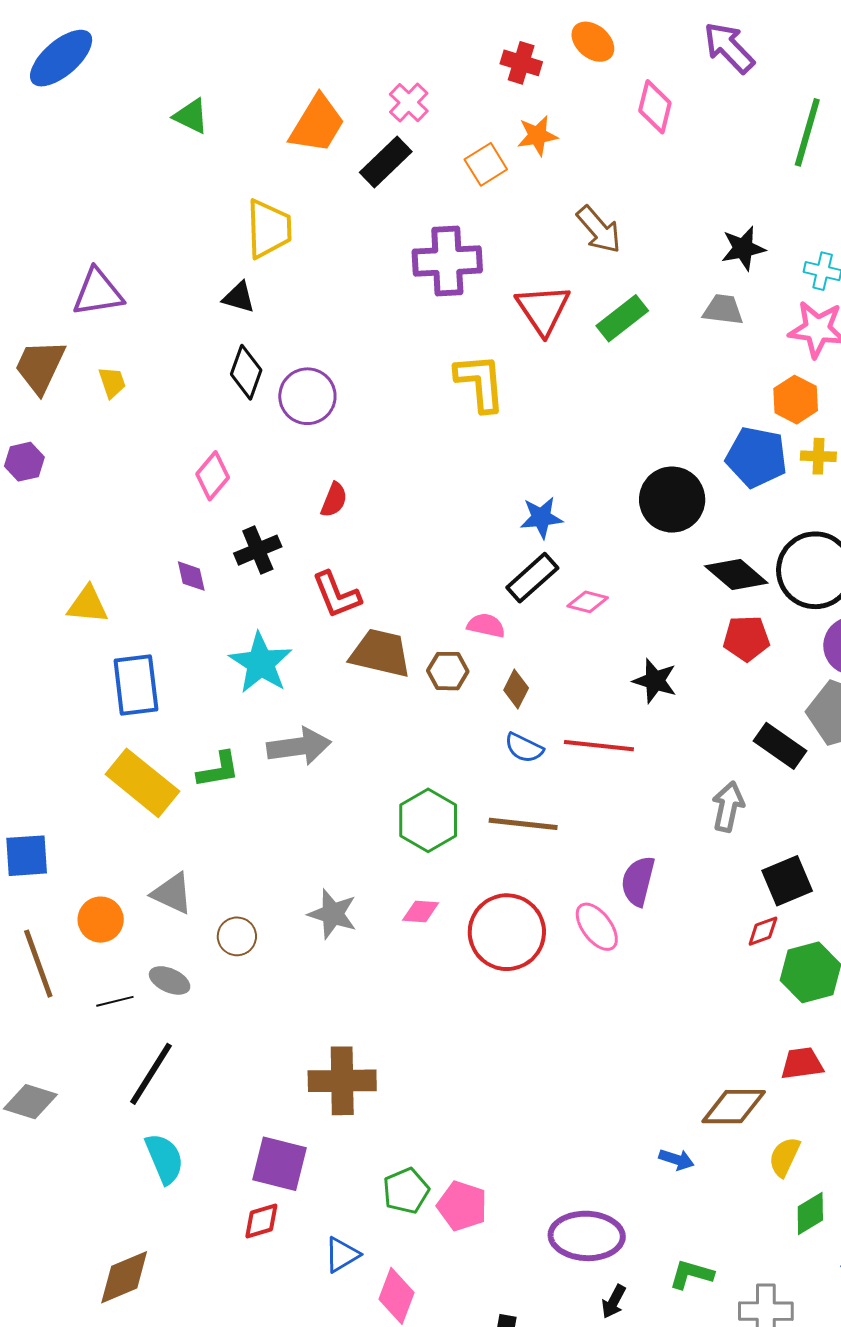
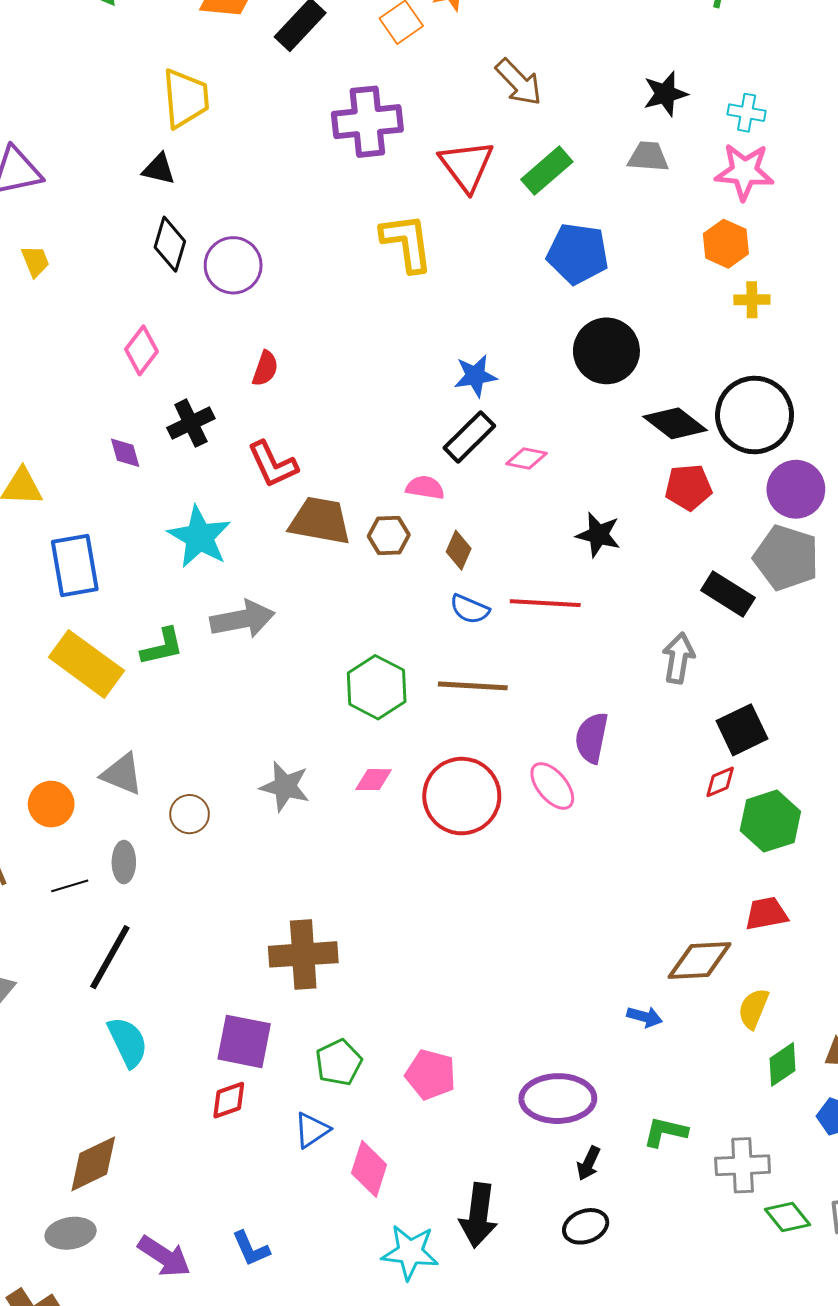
blue pentagon: (756, 457) -> (578, 254), moved
gray ellipse: (170, 980) -> (124, 862), turned 69
green pentagon: (406, 1191) -> (339, 1062), moved

